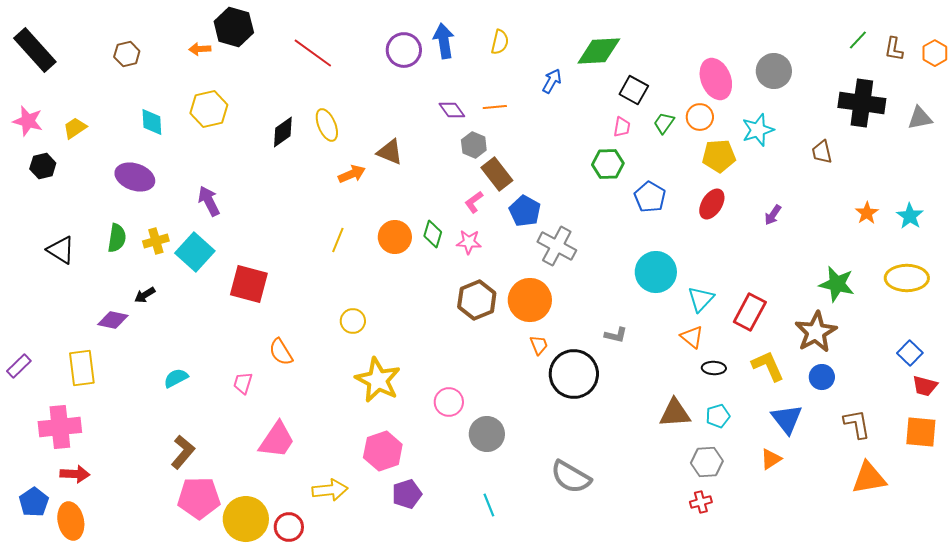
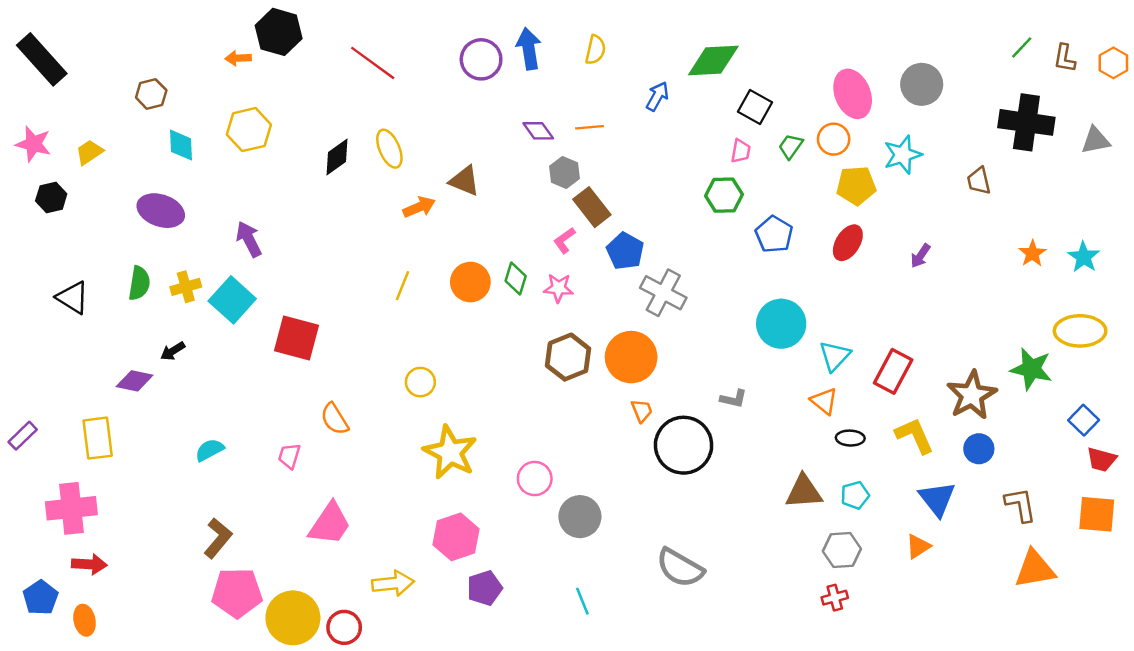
brown hexagon: (127, 54) -> (151, 94), moved
green star: (837, 284) -> (1031, 369), moved
orange ellipse: (71, 521) -> (85, 620), size x0.7

